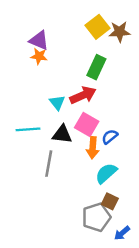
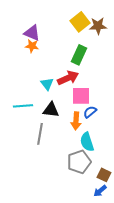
pink square: (87, 124) -> (81, 96), moved, turned -30
cyan semicircle: (106, 173) -> (87, 142), turned -66
brown square: (110, 201) -> (104, 175), moved
gray pentagon: (96, 217) -> (79, 162), moved

